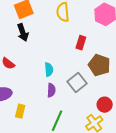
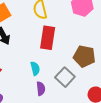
red rectangle: (81, 43) -> (48, 38), moved, size x1.6

